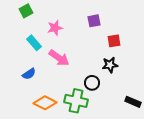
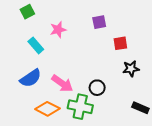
pink arrow: (59, 58) -> (62, 83), moved
black star: (110, 65) -> (131, 69), moved
blue semicircle: (29, 74) -> (31, 78), size x1.5

